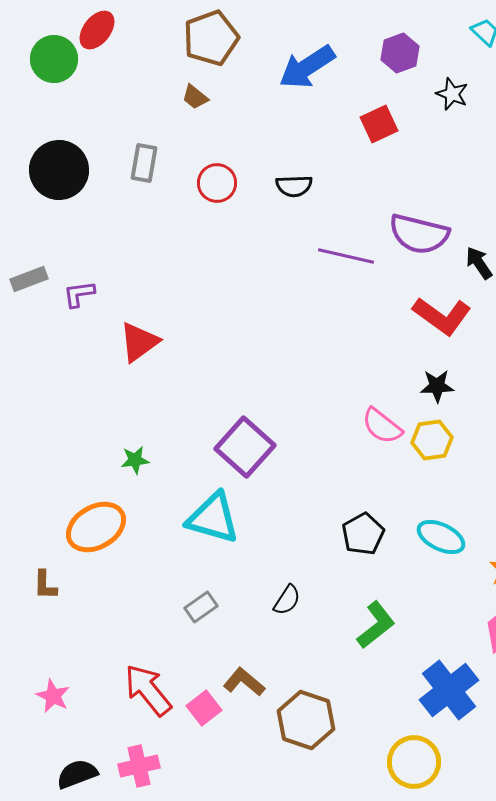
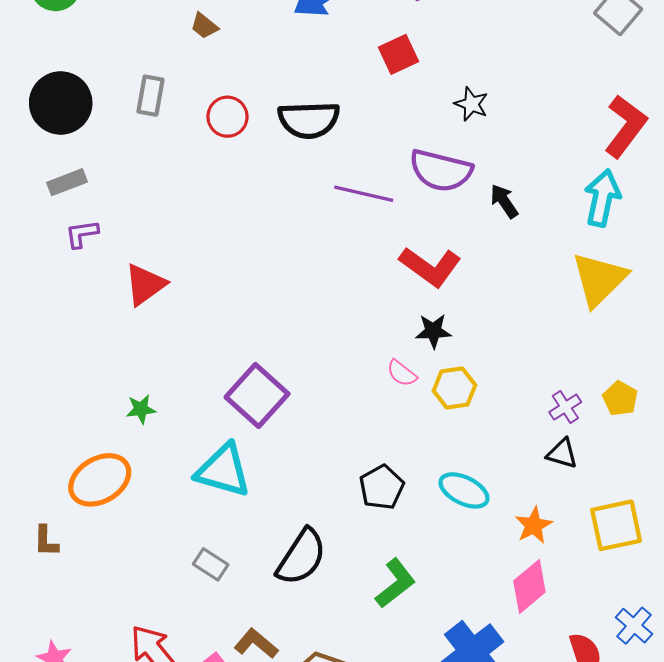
black star: (452, 94) -> (471, 104), moved
black semicircle: (294, 186) -> (309, 120), size x1.6
gray rectangle: (29, 279) -> (67, 182), moved
red L-shape: (442, 316) -> (430, 267), moved
black star: (437, 386) -> (433, 331), moved
pink semicircle: (382, 426) -> (402, 373), size x0.7
black semicircle: (287, 600) -> (301, 557), size x1.8
gray rectangle: (201, 607) -> (211, 564), turned 68

